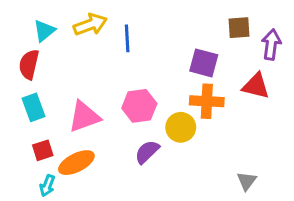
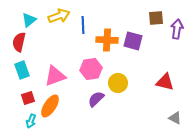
red triangle: (256, 86) -> (165, 82), moved
orange cross: (207, 101) -> (107, 40), moved
orange ellipse: (76, 163) -> (50, 106), turned -30
gray triangle: (247, 181) -> (175, 118), moved, turned -40

